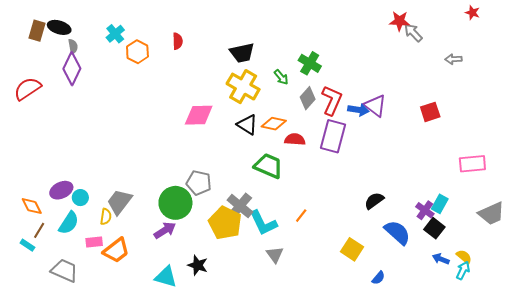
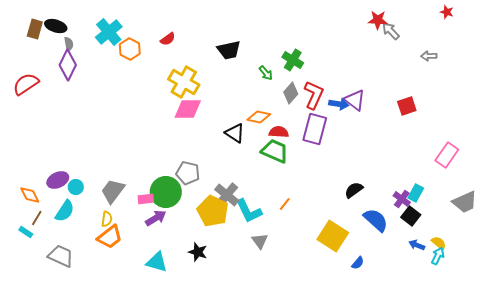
cyan cross: (115, 34) -> (109, 32), size x1.5
red semicircle: (178, 41) -> (168, 39), turned 56
yellow cross: (243, 87) -> (184, 82), moved
black triangle: (247, 125) -> (235, 133), moved
pink rectangle: (472, 164) -> (447, 155), turned -50
green trapezoid: (268, 166) -> (275, 151), moved
yellow semicircle: (106, 217) -> (107, 219), moved
pink rectangle: (94, 242) -> (146, 199), moved
yellow square: (352, 249) -> (333, 236), size x1.4
black star: (198, 265) -> (198, 252), moved

